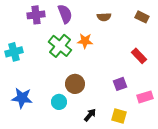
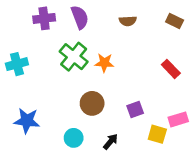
orange star: (85, 41) -> (104, 63), moved
purple square: (120, 84) -> (135, 110), moved
cyan circle: (59, 102) -> (74, 138), moved
yellow square: (119, 116) -> (157, 134), moved

